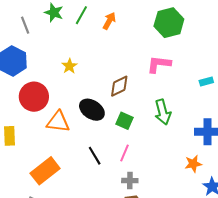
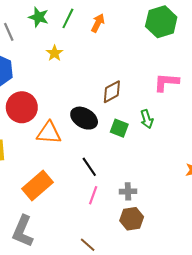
pink L-shape: (159, 64) -> (166, 82), moved
yellow star: (69, 66) -> (55, 53), moved
green arrow: (163, 112) -> (147, 119), moved, size x0.7
pink line: (124, 153) -> (93, 195), moved

